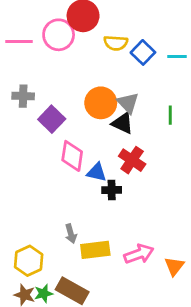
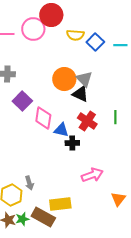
green line: (170, 115) -> (115, 117), moved
purple square: (52, 119) -> (22, 101), moved
gray arrow: (71, 234) -> (29, 183), moved
yellow rectangle: (95, 250) -> (60, 204), moved
pink arrow: (139, 254) -> (92, 175), moved

